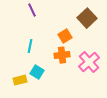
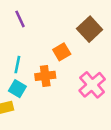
orange cross: (62, 55) -> (45, 76), moved
cyan square: (37, 72) -> (17, 89), moved

